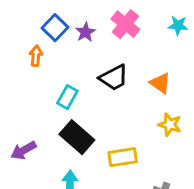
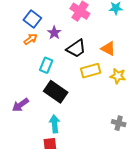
purple star: (86, 32) -> (54, 33), moved
orange arrow: (36, 56) -> (31, 39), moved, turned 56
yellow rectangle: (123, 157) -> (91, 71), moved

